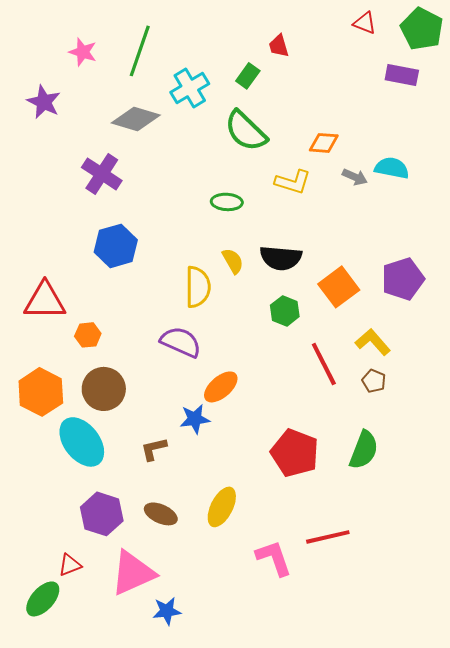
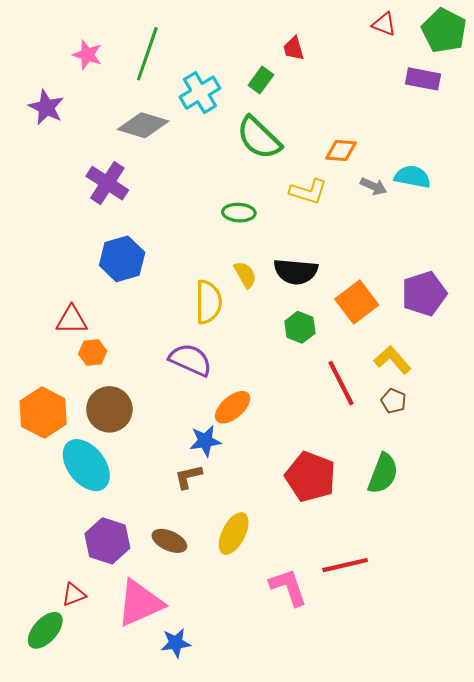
red triangle: (45, 301) -> (72, 320), moved, size x0.7
brown L-shape: (154, 449) -> (188, 477), moved

